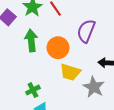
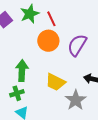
green arrow: (31, 40) -> (22, 70), moved
orange circle: (58, 48) -> (48, 41), moved

